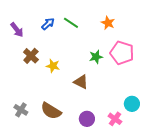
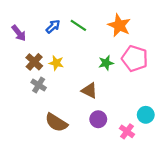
orange star: (108, 23) -> (119, 25), size x1.5
yellow star: (53, 66) -> (56, 63), moved
gray cross: (21, 110) -> (39, 85), moved
purple circle: (87, 119) -> (98, 119), moved

